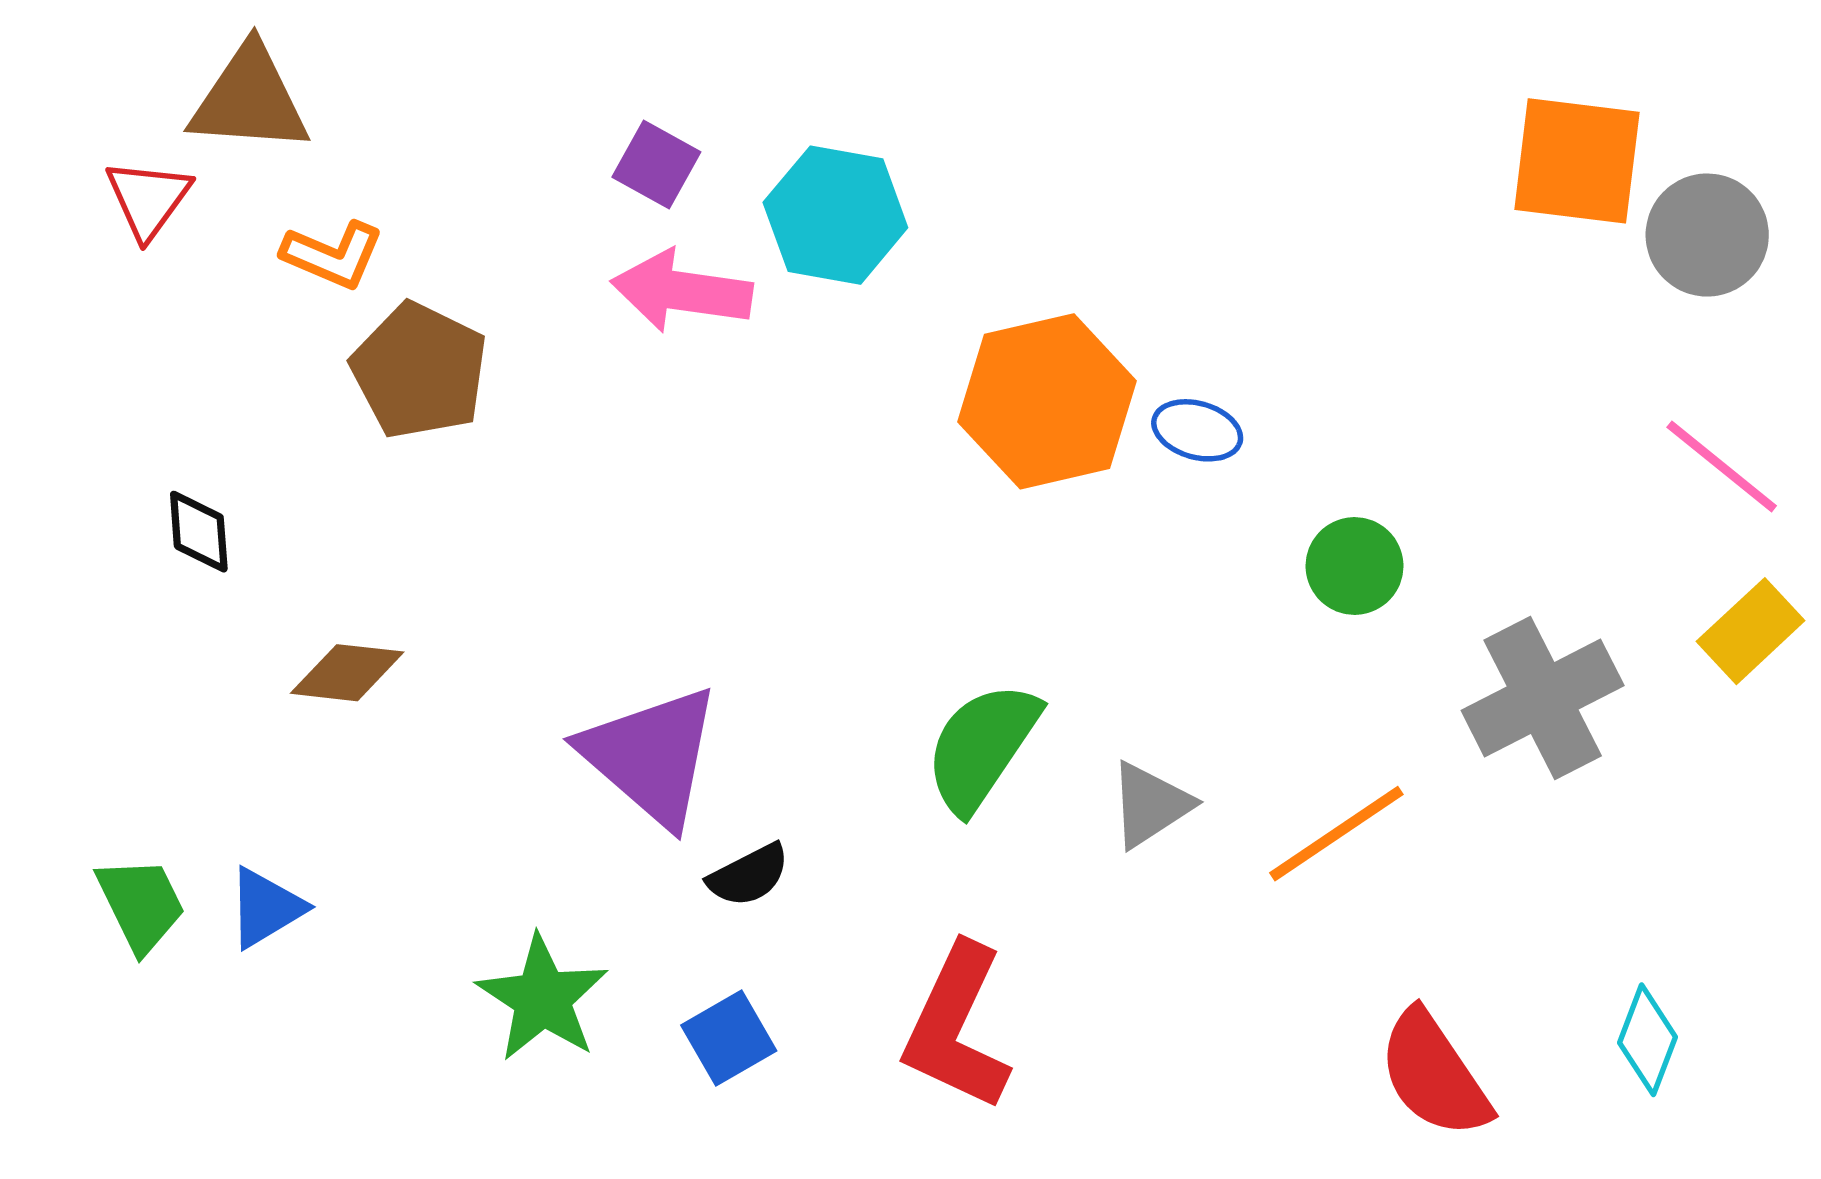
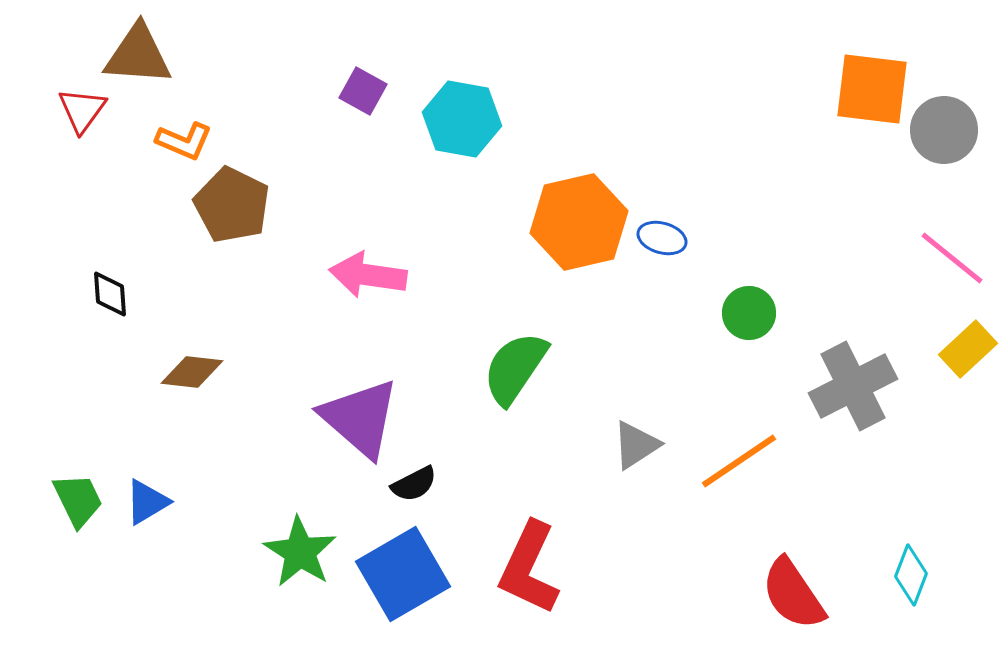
pink arrow: (682, 291) -> (368, 275), moved
green semicircle: (982, 747) -> (515, 368), moved
blue square: (729, 1038) -> (403, 574), size x1.8

